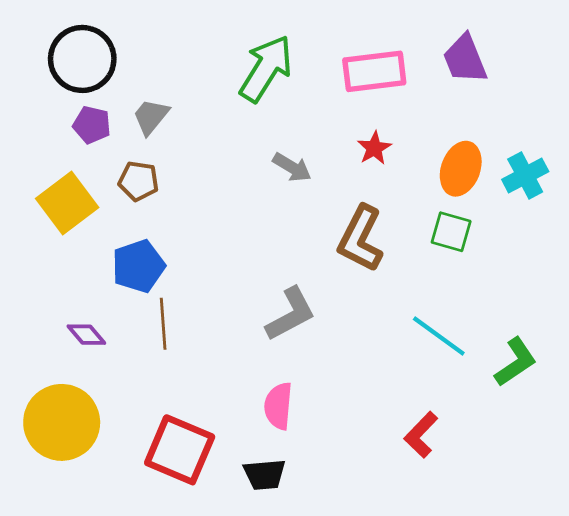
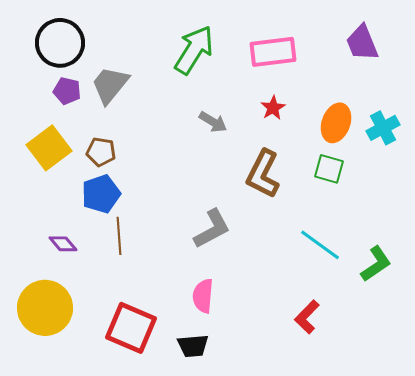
purple trapezoid: (465, 59) -> (362, 43), moved
gray trapezoid: (151, 117) -> (110, 85), size x1.4
brown pentagon: (138, 181) -> (101, 152), moved

